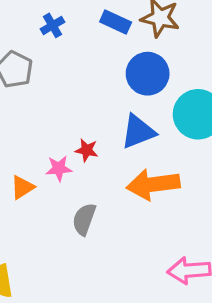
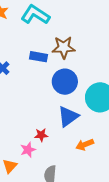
orange arrow: (153, 184) -> (85, 145), size x0.6

